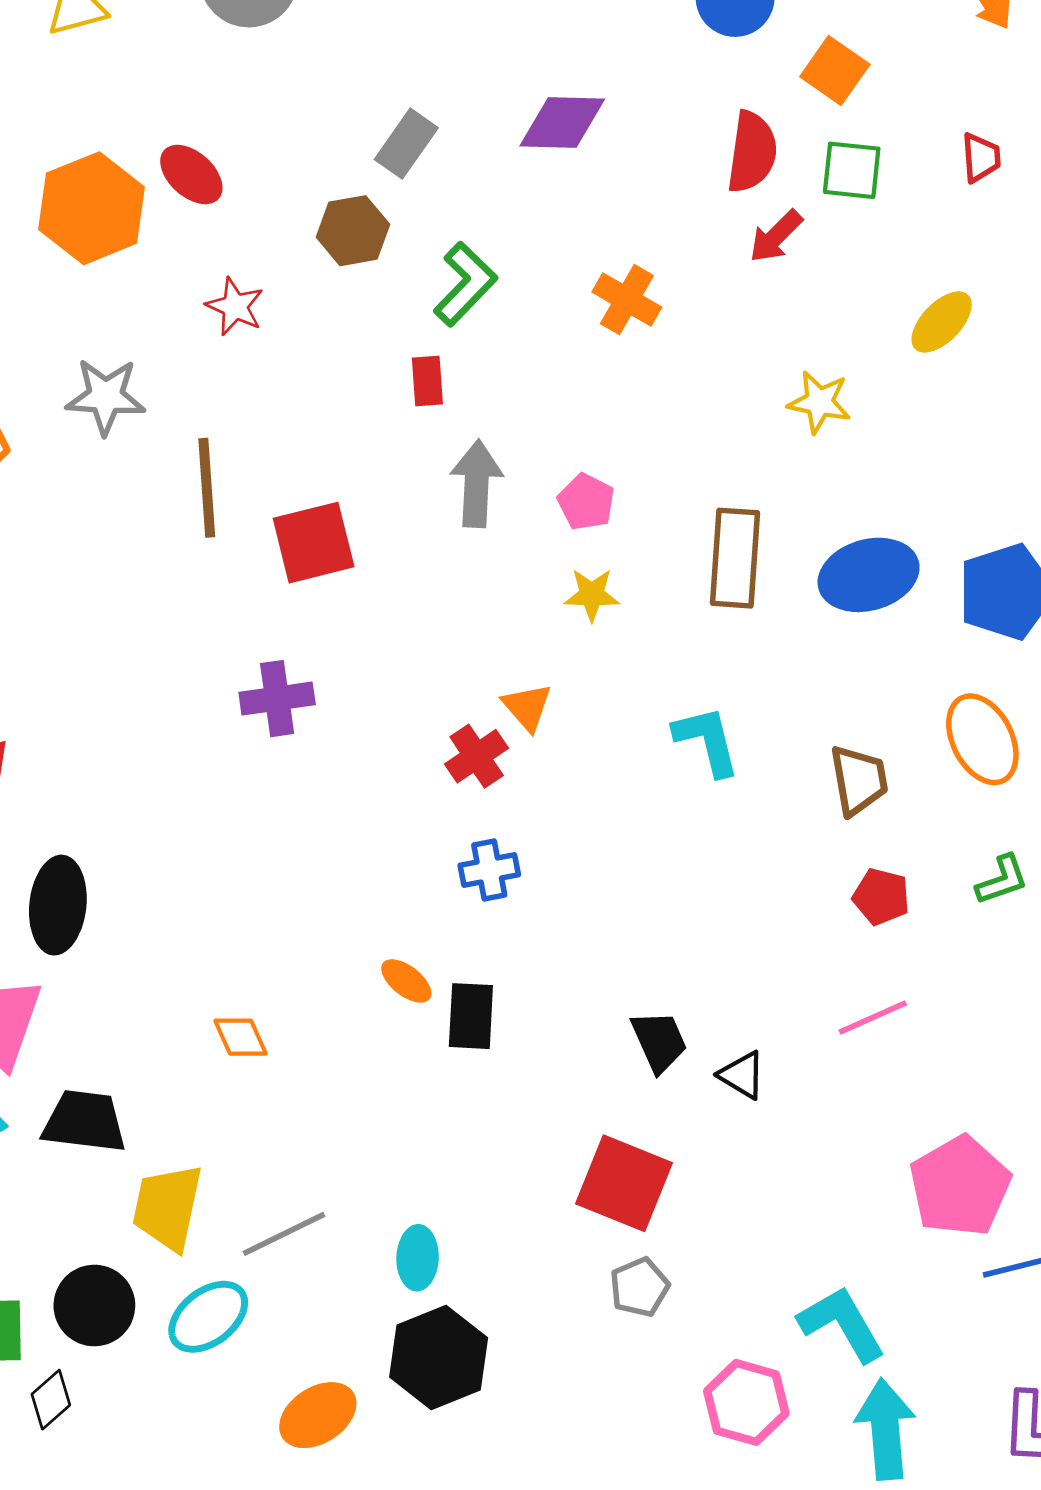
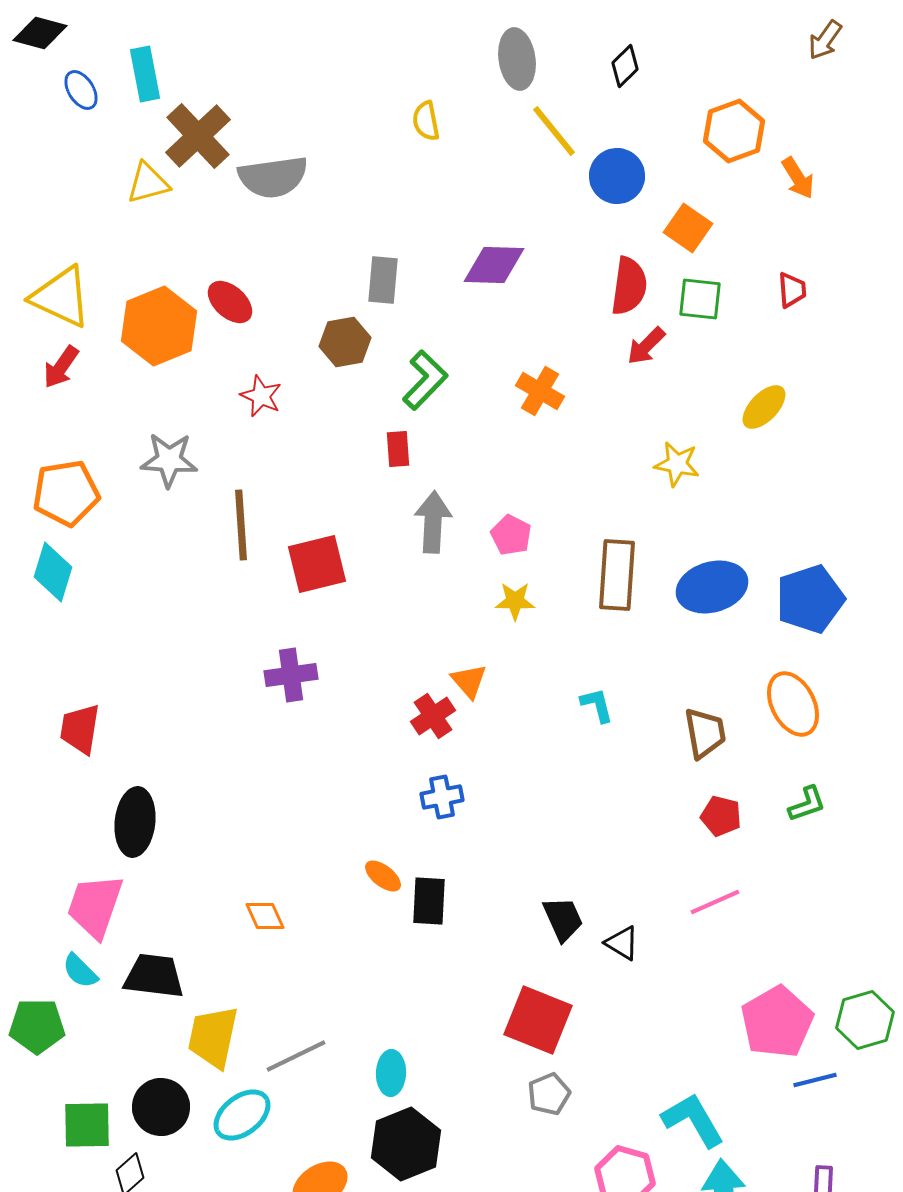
gray rectangle: (406, 144) -> (383, 280), turned -30
cyan L-shape: (707, 741) -> (597, 705), size x0.7

